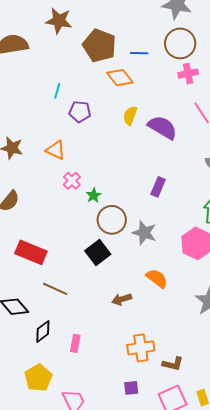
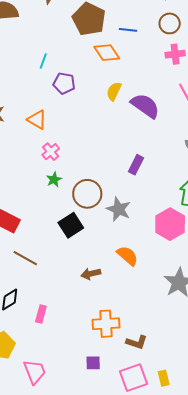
brown circle: (180, 43) -> (170, 23), size x0.7
green star: (94, 195) -> (54, 179), moved

